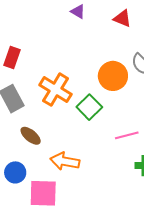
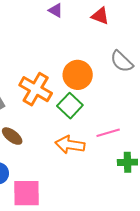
orange circle: (113, 76) -> (78, 75), moved
orange arrow: (65, 161) -> (70, 145), moved

